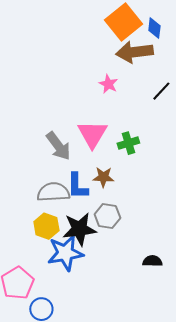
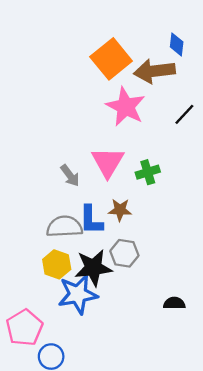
orange square: (123, 22) -> (111, 59), moved
pink star: (108, 84) -> (126, 107), size x1.8
gray arrow: (58, 146) -> (70, 175), size x0.7

